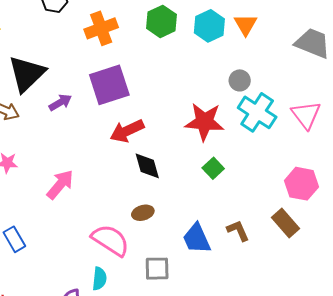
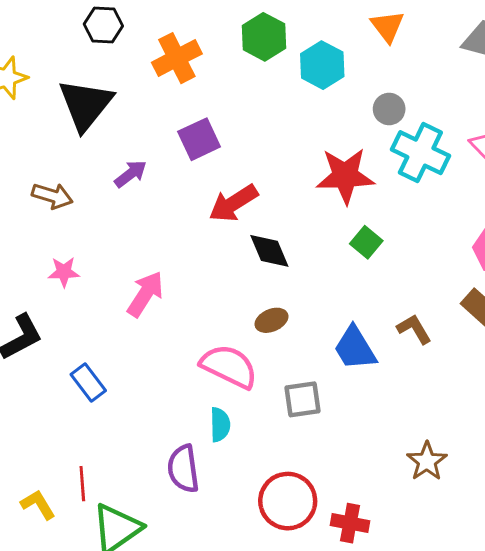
cyan hexagon: (209, 26) -> (322, 65), moved
black triangle: (27, 74) -> (86, 105), moved
purple square: (109, 85) -> (199, 139), size x0.7

